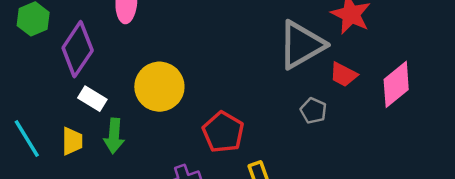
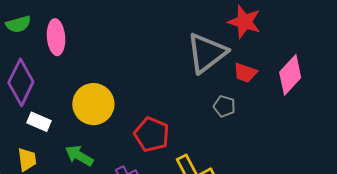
green arrow: (114, 136) -> (79, 156), moved, turned 124

